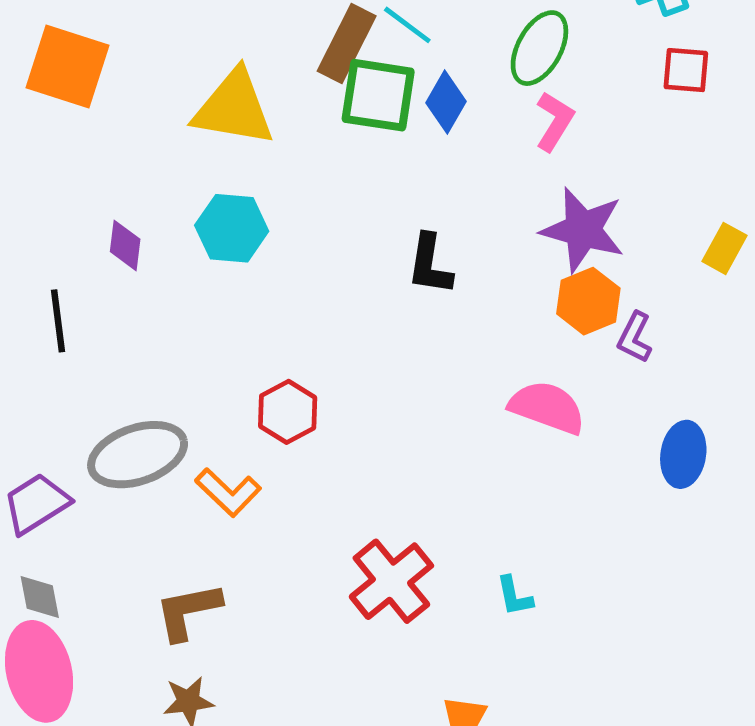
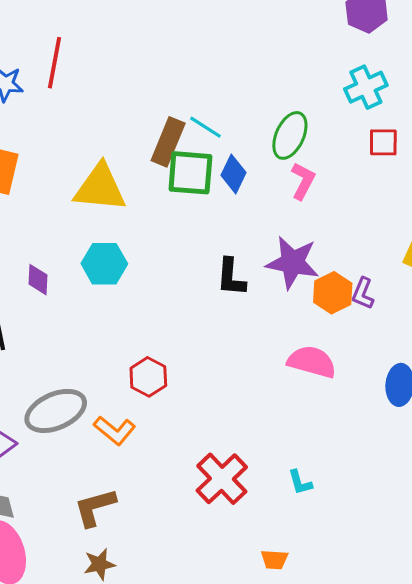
purple star: (583, 230) -> (292, 262), moved
purple L-shape: (635, 337) -> (363, 293), moved

